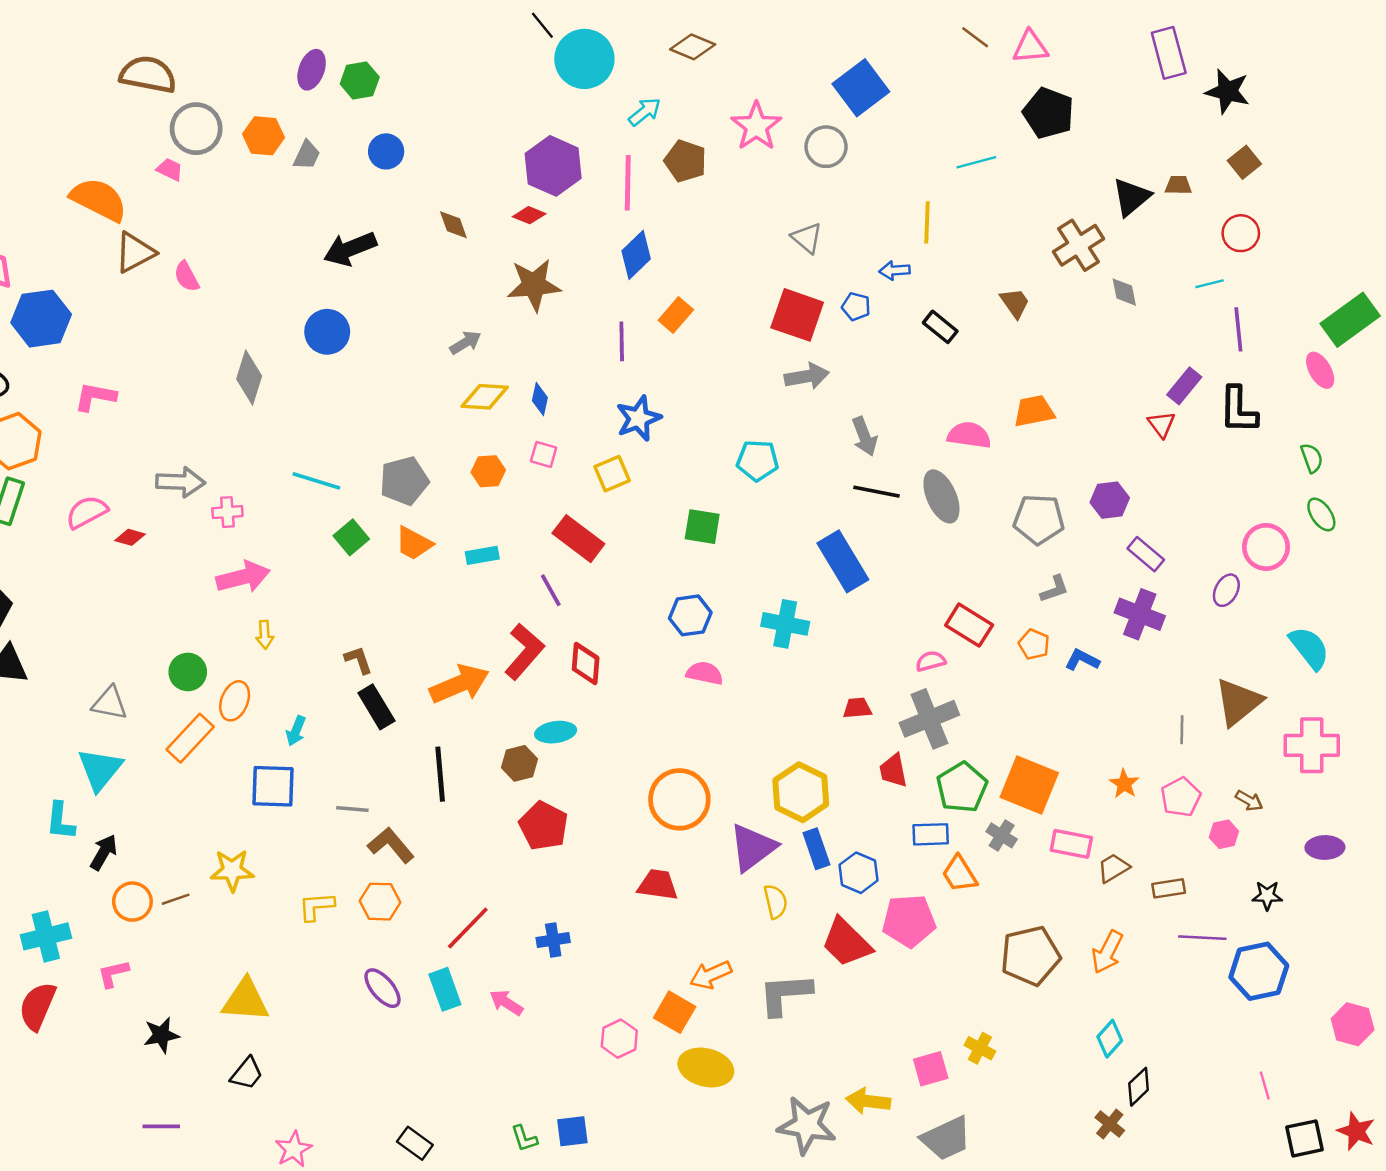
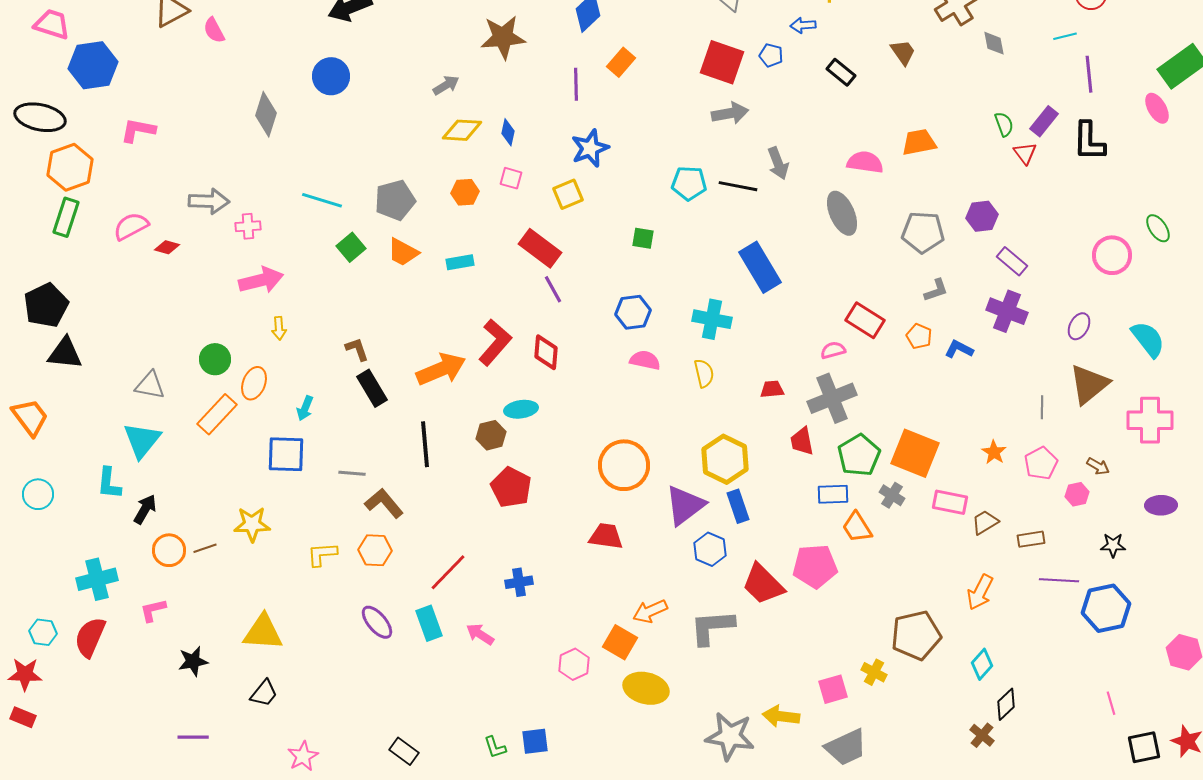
green semicircle: (1312, 458) -> (1004, 124), moved
black line: (877, 492) -> (738, 186), moved
green square: (702, 527) -> (643, 238), size x0.7
purple line: (551, 590) -> (553, 289), moved
purple ellipse: (1226, 590) -> (1079, 326), moved
blue hexagon: (859, 873) -> (710, 549), moved
yellow semicircle: (776, 902) -> (704, 373), moved
brown pentagon: (1030, 956) -> (916, 635), moved

